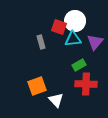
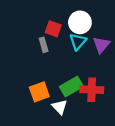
red square: (59, 27) -> (53, 29), moved
cyan triangle: (73, 39) -> (78, 42), turned -42
green rectangle: (79, 65) -> (71, 87), moved, size x1.5

